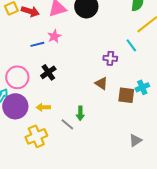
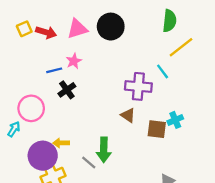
purple cross: (110, 58) -> (138, 86), size x1.6
black cross: (48, 72) -> (67, 90), moved
purple circle: (15, 106) -> (43, 156), moved
green arrow: (80, 113) -> (104, 150), size x1.5

